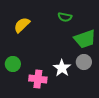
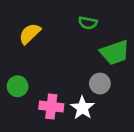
gray circle: (84, 62) -> (100, 84), moved
white star: (62, 68) -> (82, 108), moved

